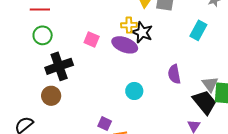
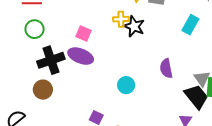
purple ellipse: (125, 45) -> (81, 56), moved

